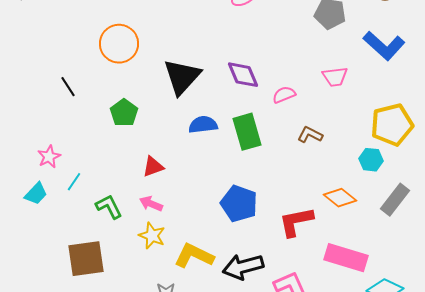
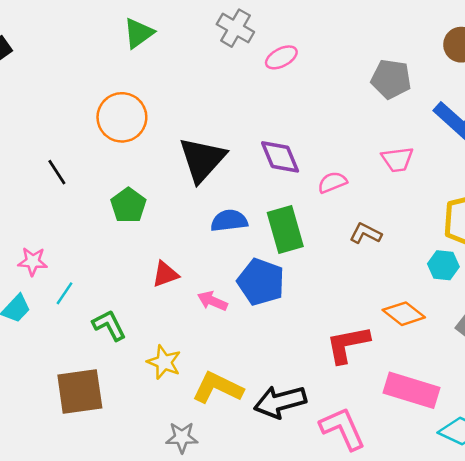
pink star: (49, 157) -> (33, 261), turned 30
pink arrow: (151, 204) -> (212, 301), moved
blue pentagon: (239, 204) -> (261, 282), moved

